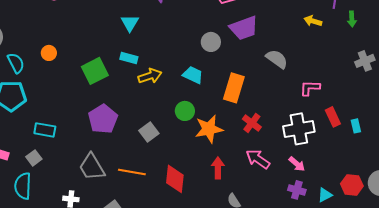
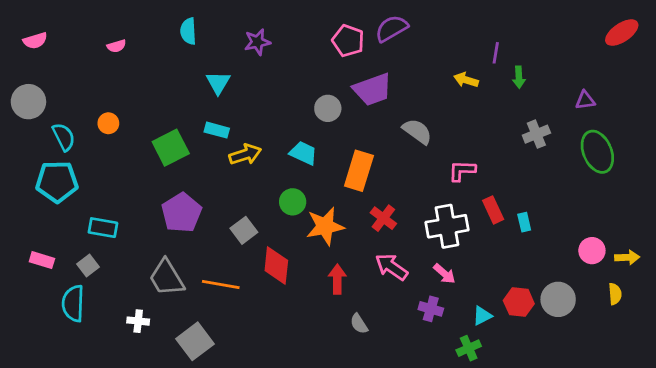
red diamond: (175, 179) -> (276, 266), moved
purple cross: (297, 190) -> (431, 309), moved

